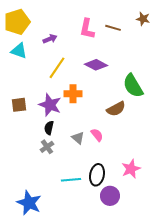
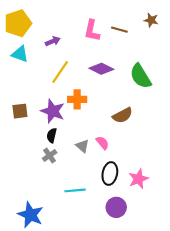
green semicircle: (133, 86) -> (141, 76), moved
black ellipse: (97, 175) -> (110, 173), moved

